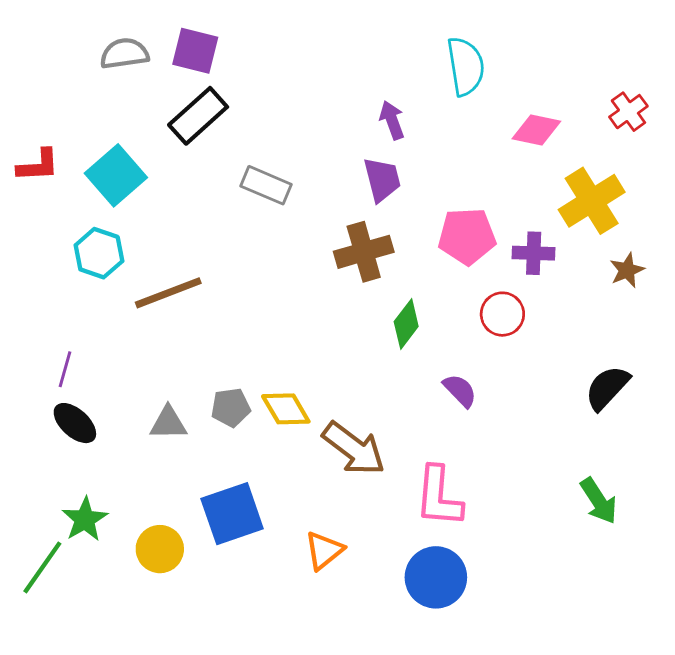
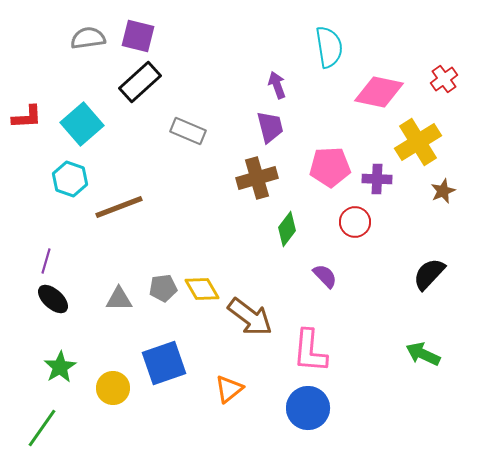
pink diamond: (536, 130) -> (379, 92), size x1.4
green arrow: (599, 501) -> (423, 354), turned 148
green line: (42, 567) -> (42, 428), moved

